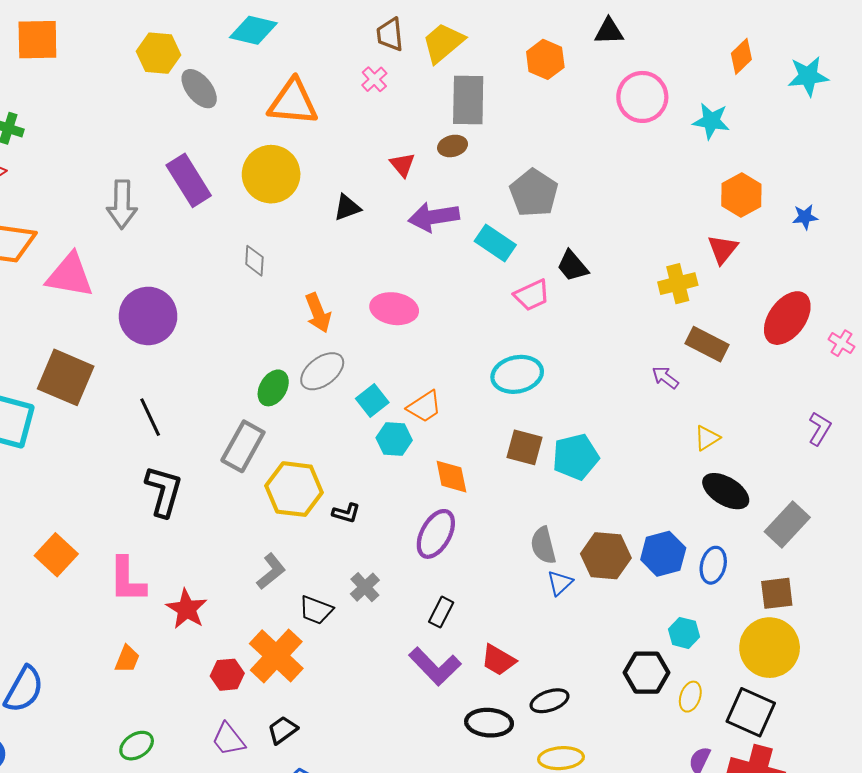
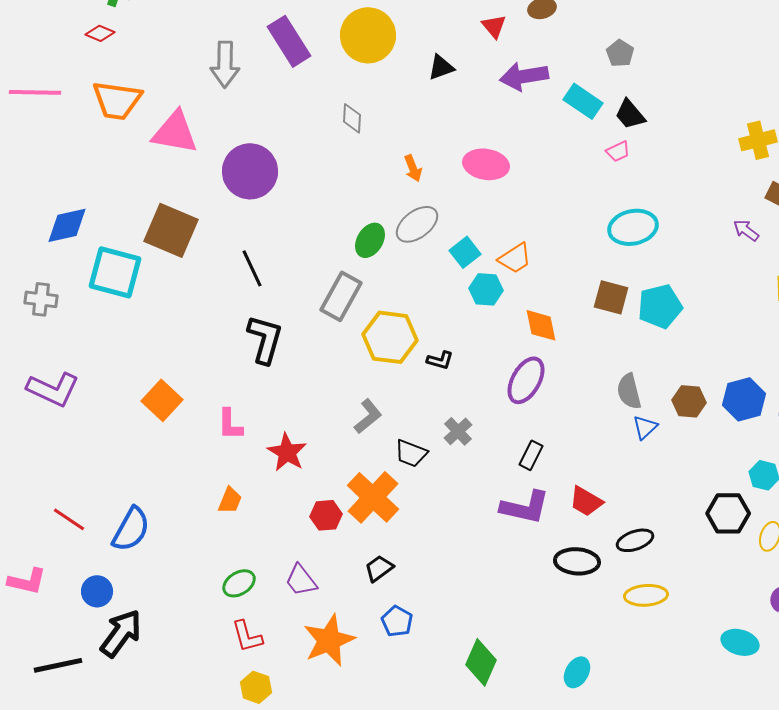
gray pentagon: (534, 193) -> (620, 53), size x0.6
black trapezoid: (572, 266) -> (630, 114), moved
pink trapezoid: (532, 295) -> (618, 151), size x0.7
orange arrow: (318, 313) -> (413, 168), size x0.7
cyan ellipse: (517, 374) -> (633, 227), moved
brown hexagon: (606, 556) -> (689, 401), size x0.7
pink L-shape: (127, 580) -> (230, 424), size x0.7
purple L-shape: (435, 666) -> (525, 507), turned -33
purple trapezoid: (228, 739) -> (301, 580), moved

